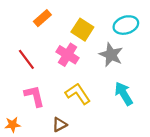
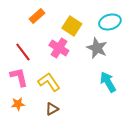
yellow L-shape: (78, 94) -> (49, 82), moved
pink L-shape: (34, 96) -> (19, 77), moved
orange star: (13, 125) -> (18, 104), moved

